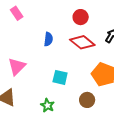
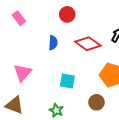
red circle: (81, 17) -> (67, 14), moved

